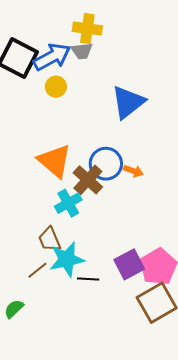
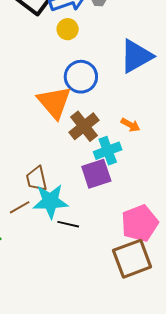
blue circle: (106, 164) -> (81, 77), moved
cyan cross: (68, 203) -> (108, 151), moved
purple square: (129, 264) -> (96, 174), moved

